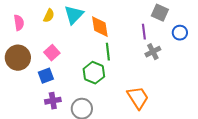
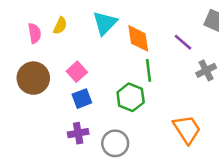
yellow semicircle: (49, 16) -> (60, 26), moved
purple line: (144, 32) -> (183, 42), moved, turned -42
blue square: (46, 76) -> (82, 99), moved

